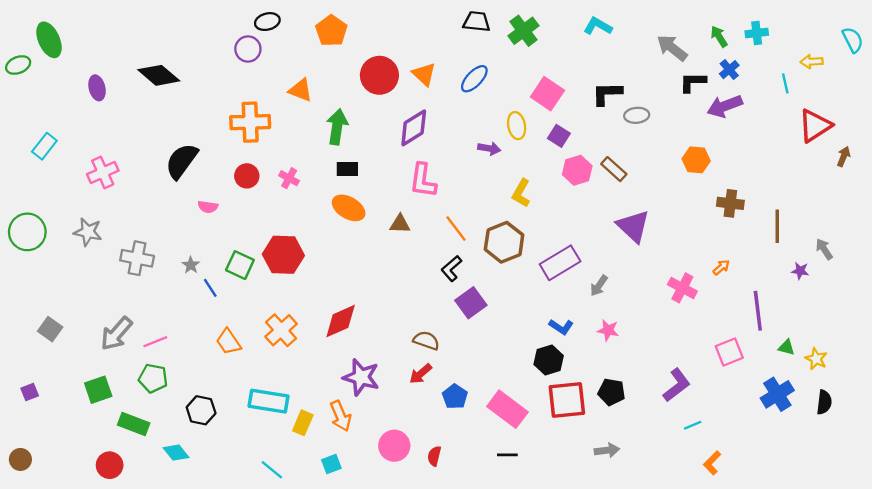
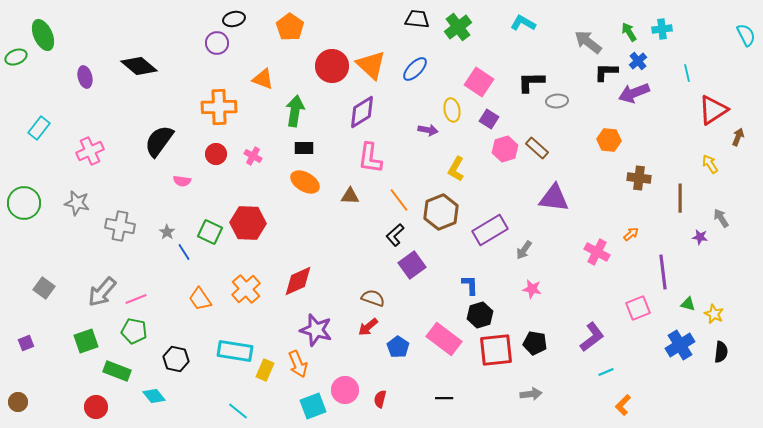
yellow arrow: (812, 62) -> (710, 164), moved, turned 60
orange triangle: (424, 74) -> (371, 65), size x1.4
purple triangle: (633, 226) -> (554, 198), turned -36
blue L-shape: (561, 327) -> (470, 285), moved, turned -125
pink rectangle: (507, 409) -> (444, 339), moved
cyan square: (331, 464) -> (313, 406), moved, size x1.5

